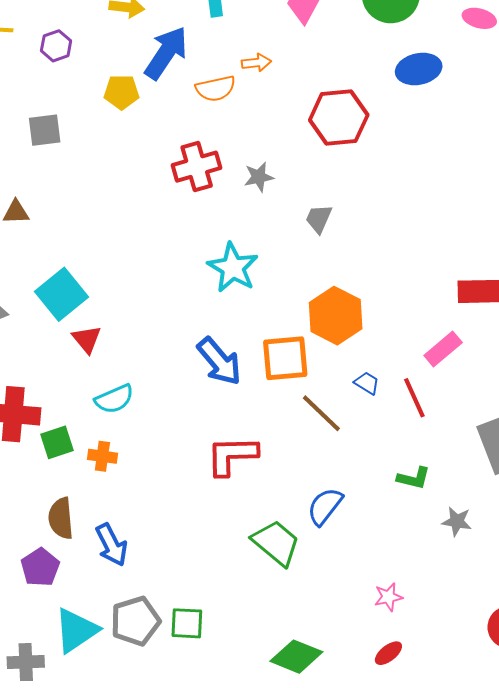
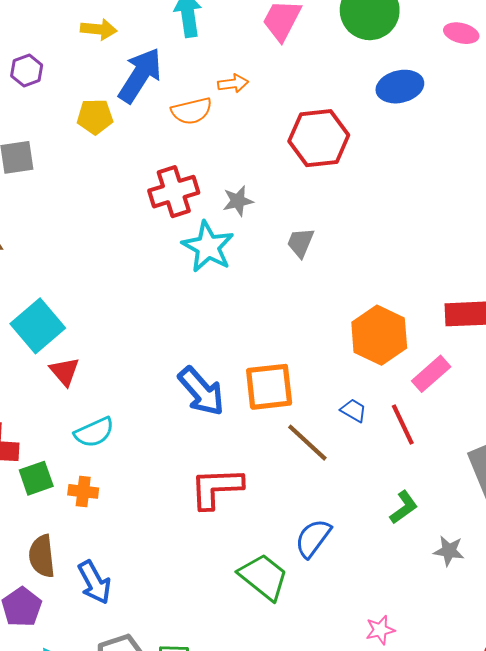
cyan star: (233, 268) -> (208, 247), moved
orange hexagon: (336, 316) -> (379, 335), moved
green L-shape: (414, 478) -> (404, 507), turned -48

